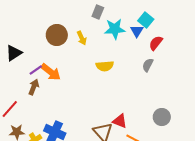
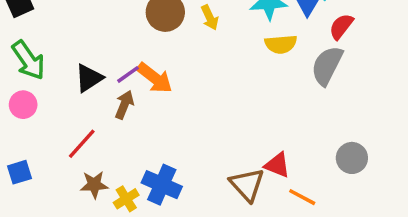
black triangle: (14, 53) -> (89, 78), moved
gray semicircle: (148, 65) -> (327, 66), size x1.6
yellow semicircle: (105, 66) -> (281, 44), moved

